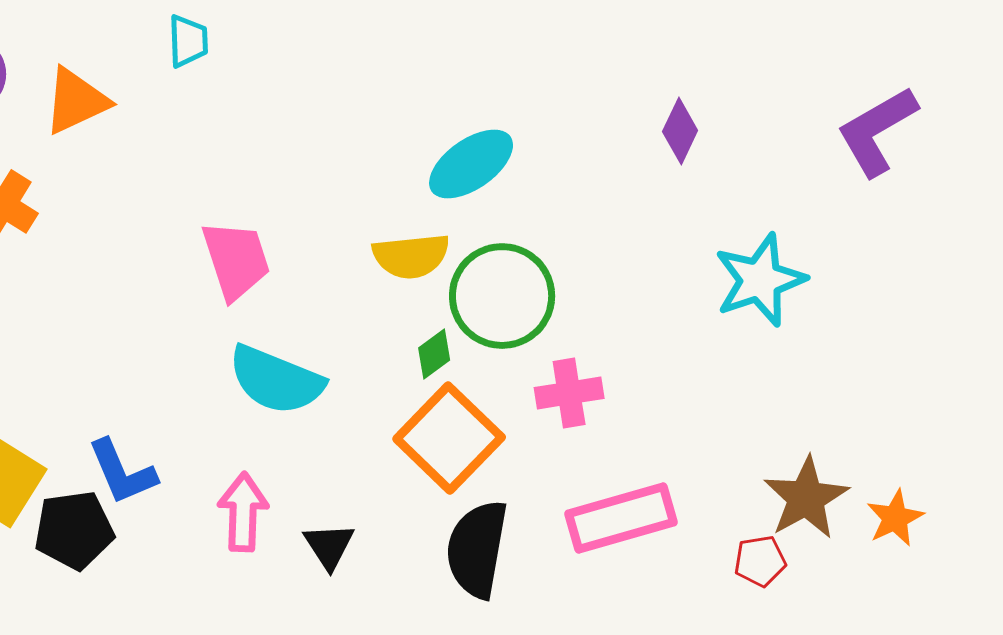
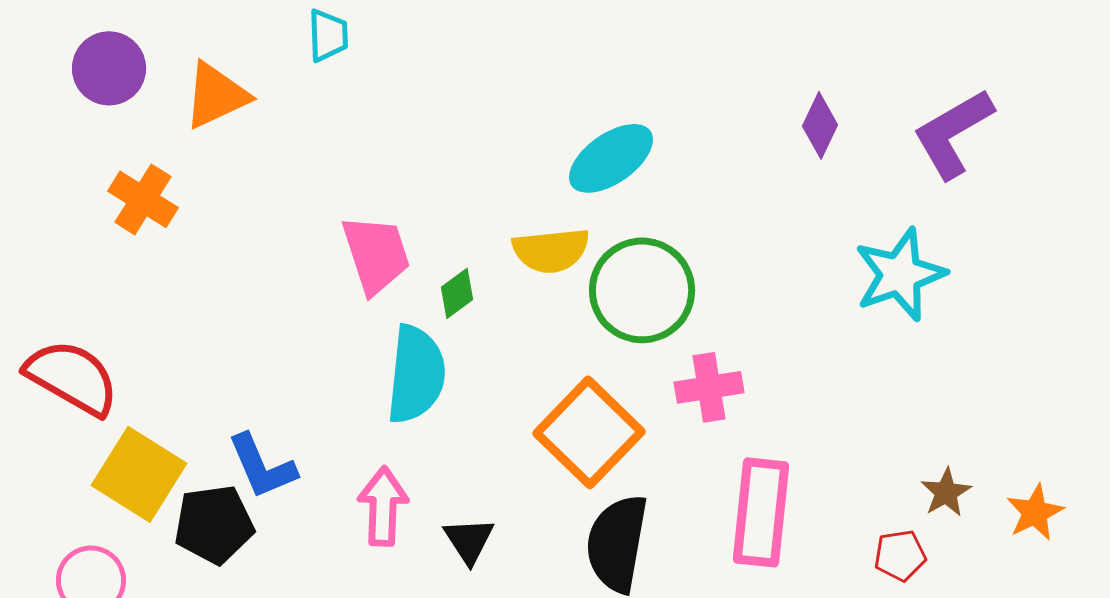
purple L-shape: (877, 131) -> (953, 133), moved
green diamond: (434, 354) -> (457, 293), moved
cyan semicircle: (276, 380) -> (416, 374), turned -106
brown star: (806, 498) -> (946, 492), size x0.6
pink rectangle: (621, 518) -> (761, 512), turned -68

